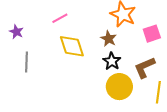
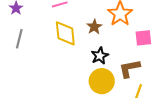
brown star: (109, 39) -> (94, 27), moved

